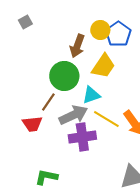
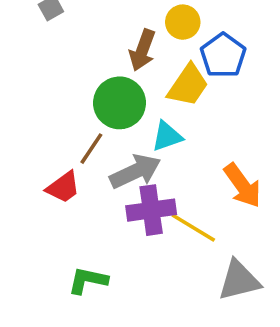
blue pentagon: (118, 34) -> (223, 55), moved
yellow line: (106, 119) -> (193, 228), moved
red trapezoid: (32, 124) -> (63, 187), turned -30

